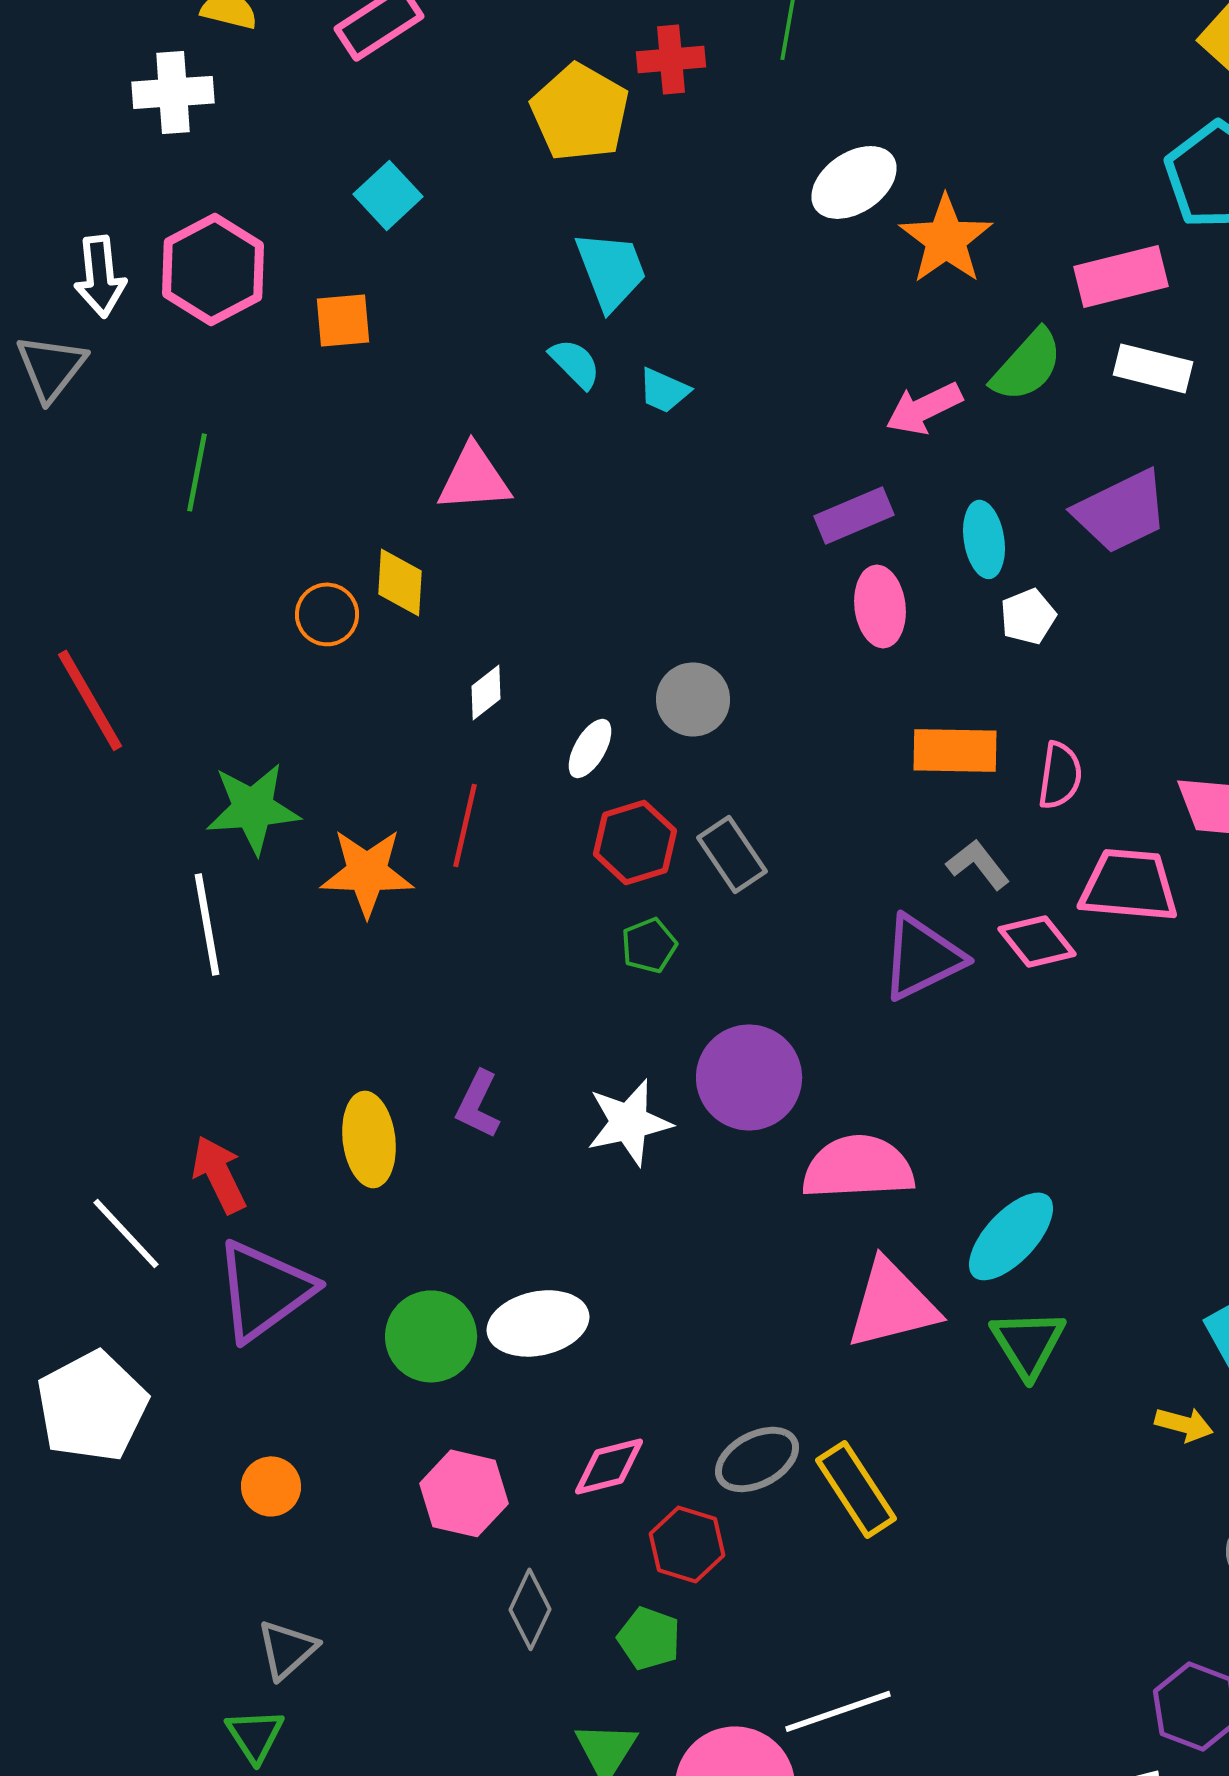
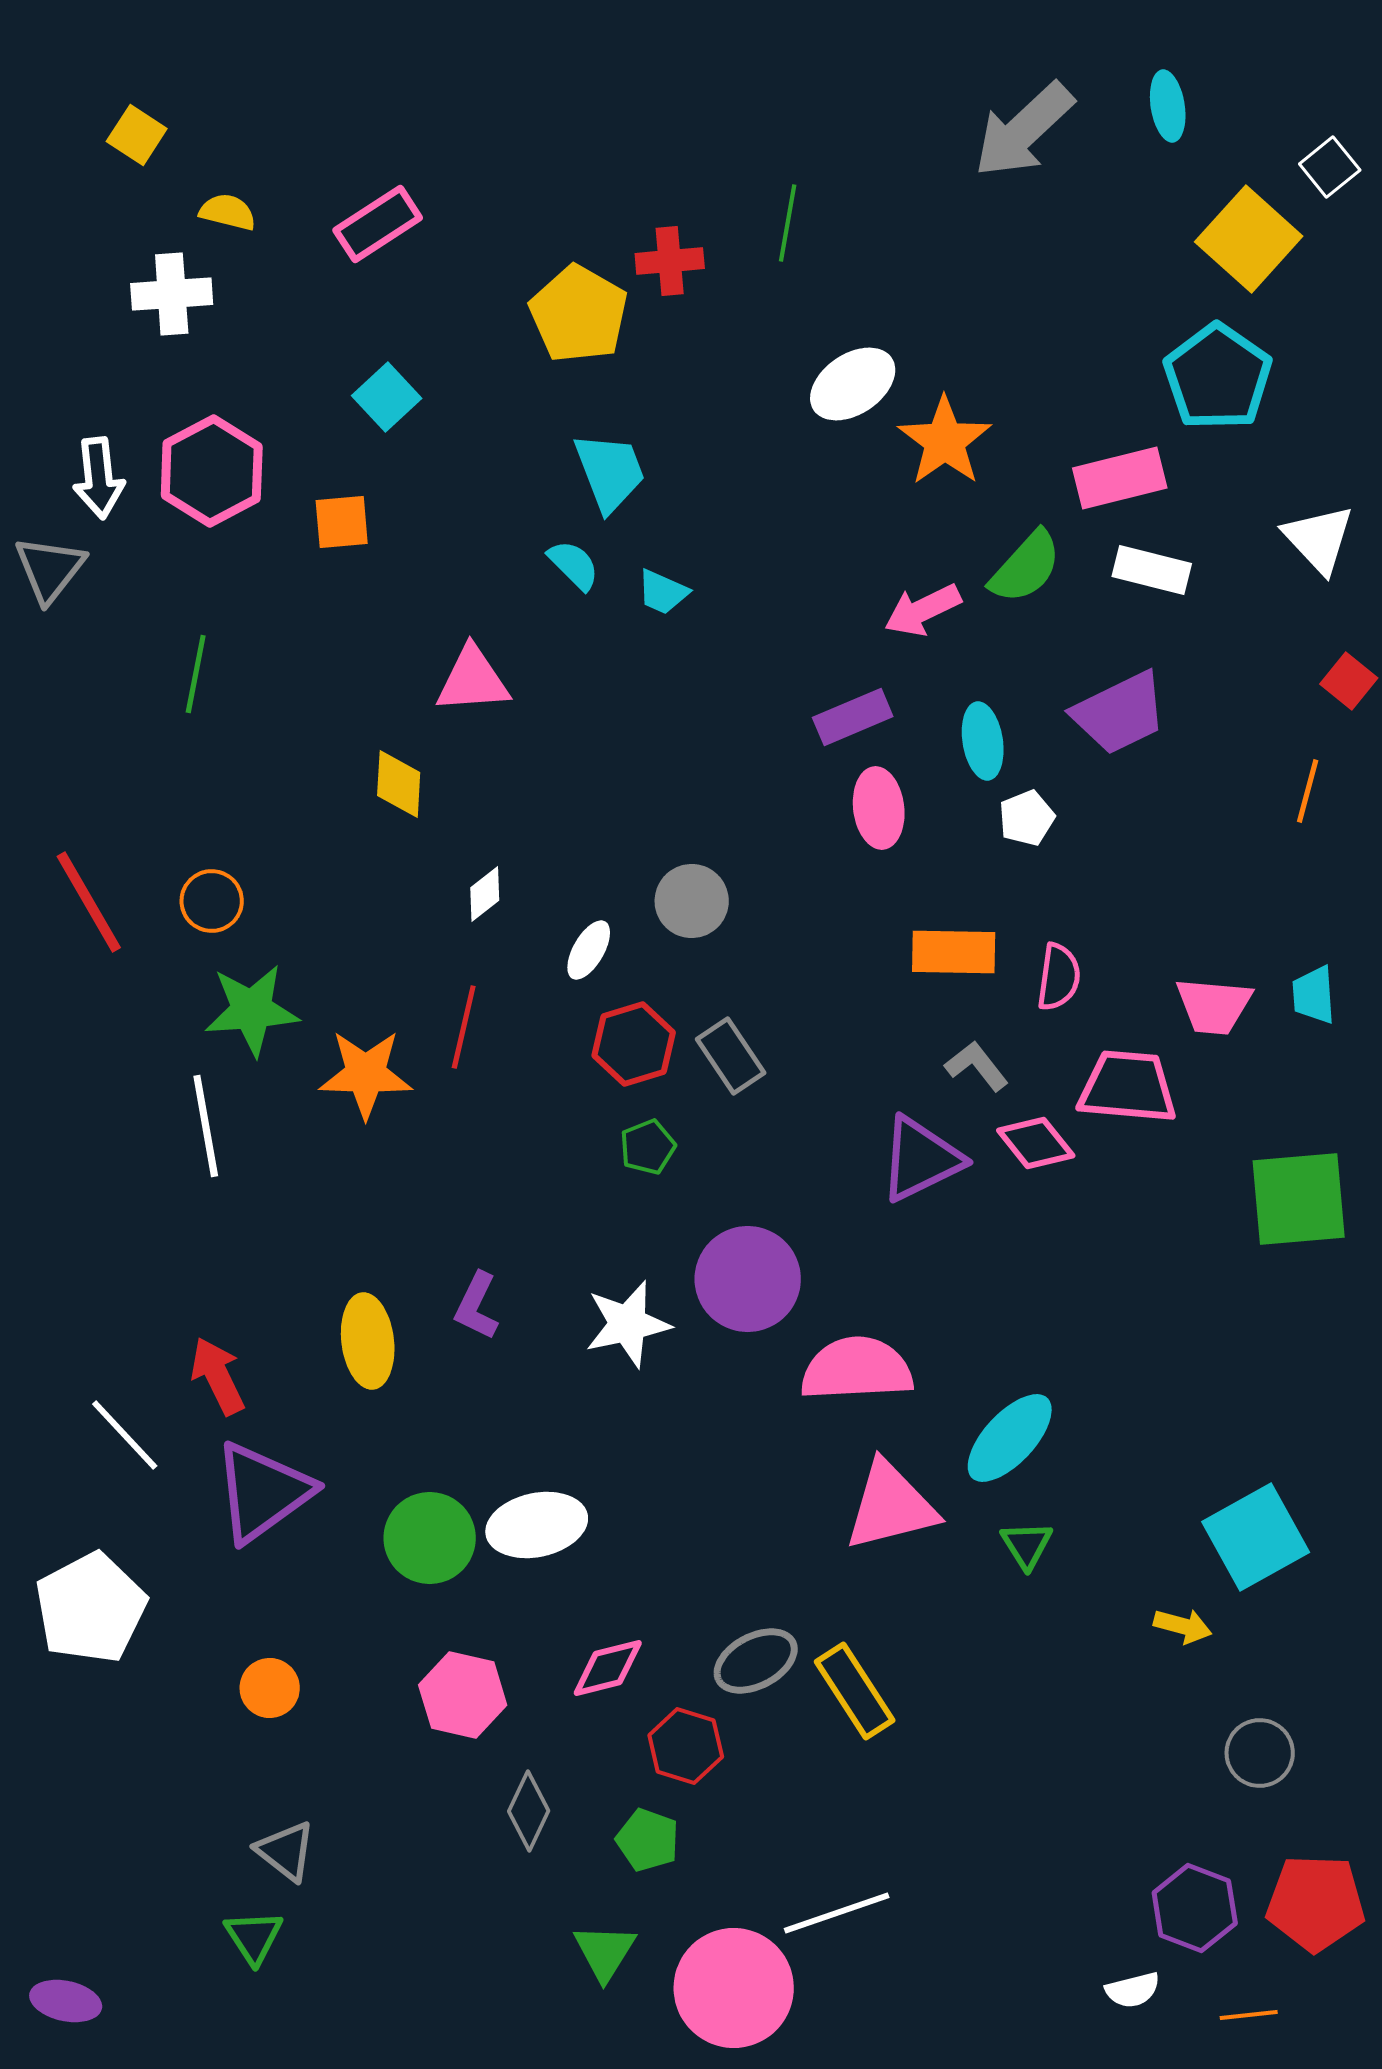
orange circle: (327, 614) -> (212, 901), moved
green triangle: (1028, 1343) -> (1027, 1545), size x0.7
gray triangle: (287, 1649) -> (286, 1851), turned -40

